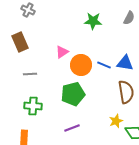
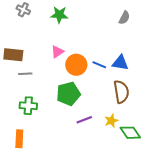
green star: (93, 21) -> (59, 15), moved
brown rectangle: (20, 42) -> (13, 55), moved, turned -60
purple line: (72, 128) -> (84, 120), moved

